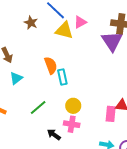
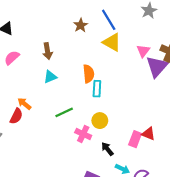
pink triangle: (80, 22) -> (143, 51), moved, turned -40
pink cross: (72, 124) -> (83, 134), moved
black arrow: (54, 135) -> (107, 149), moved

